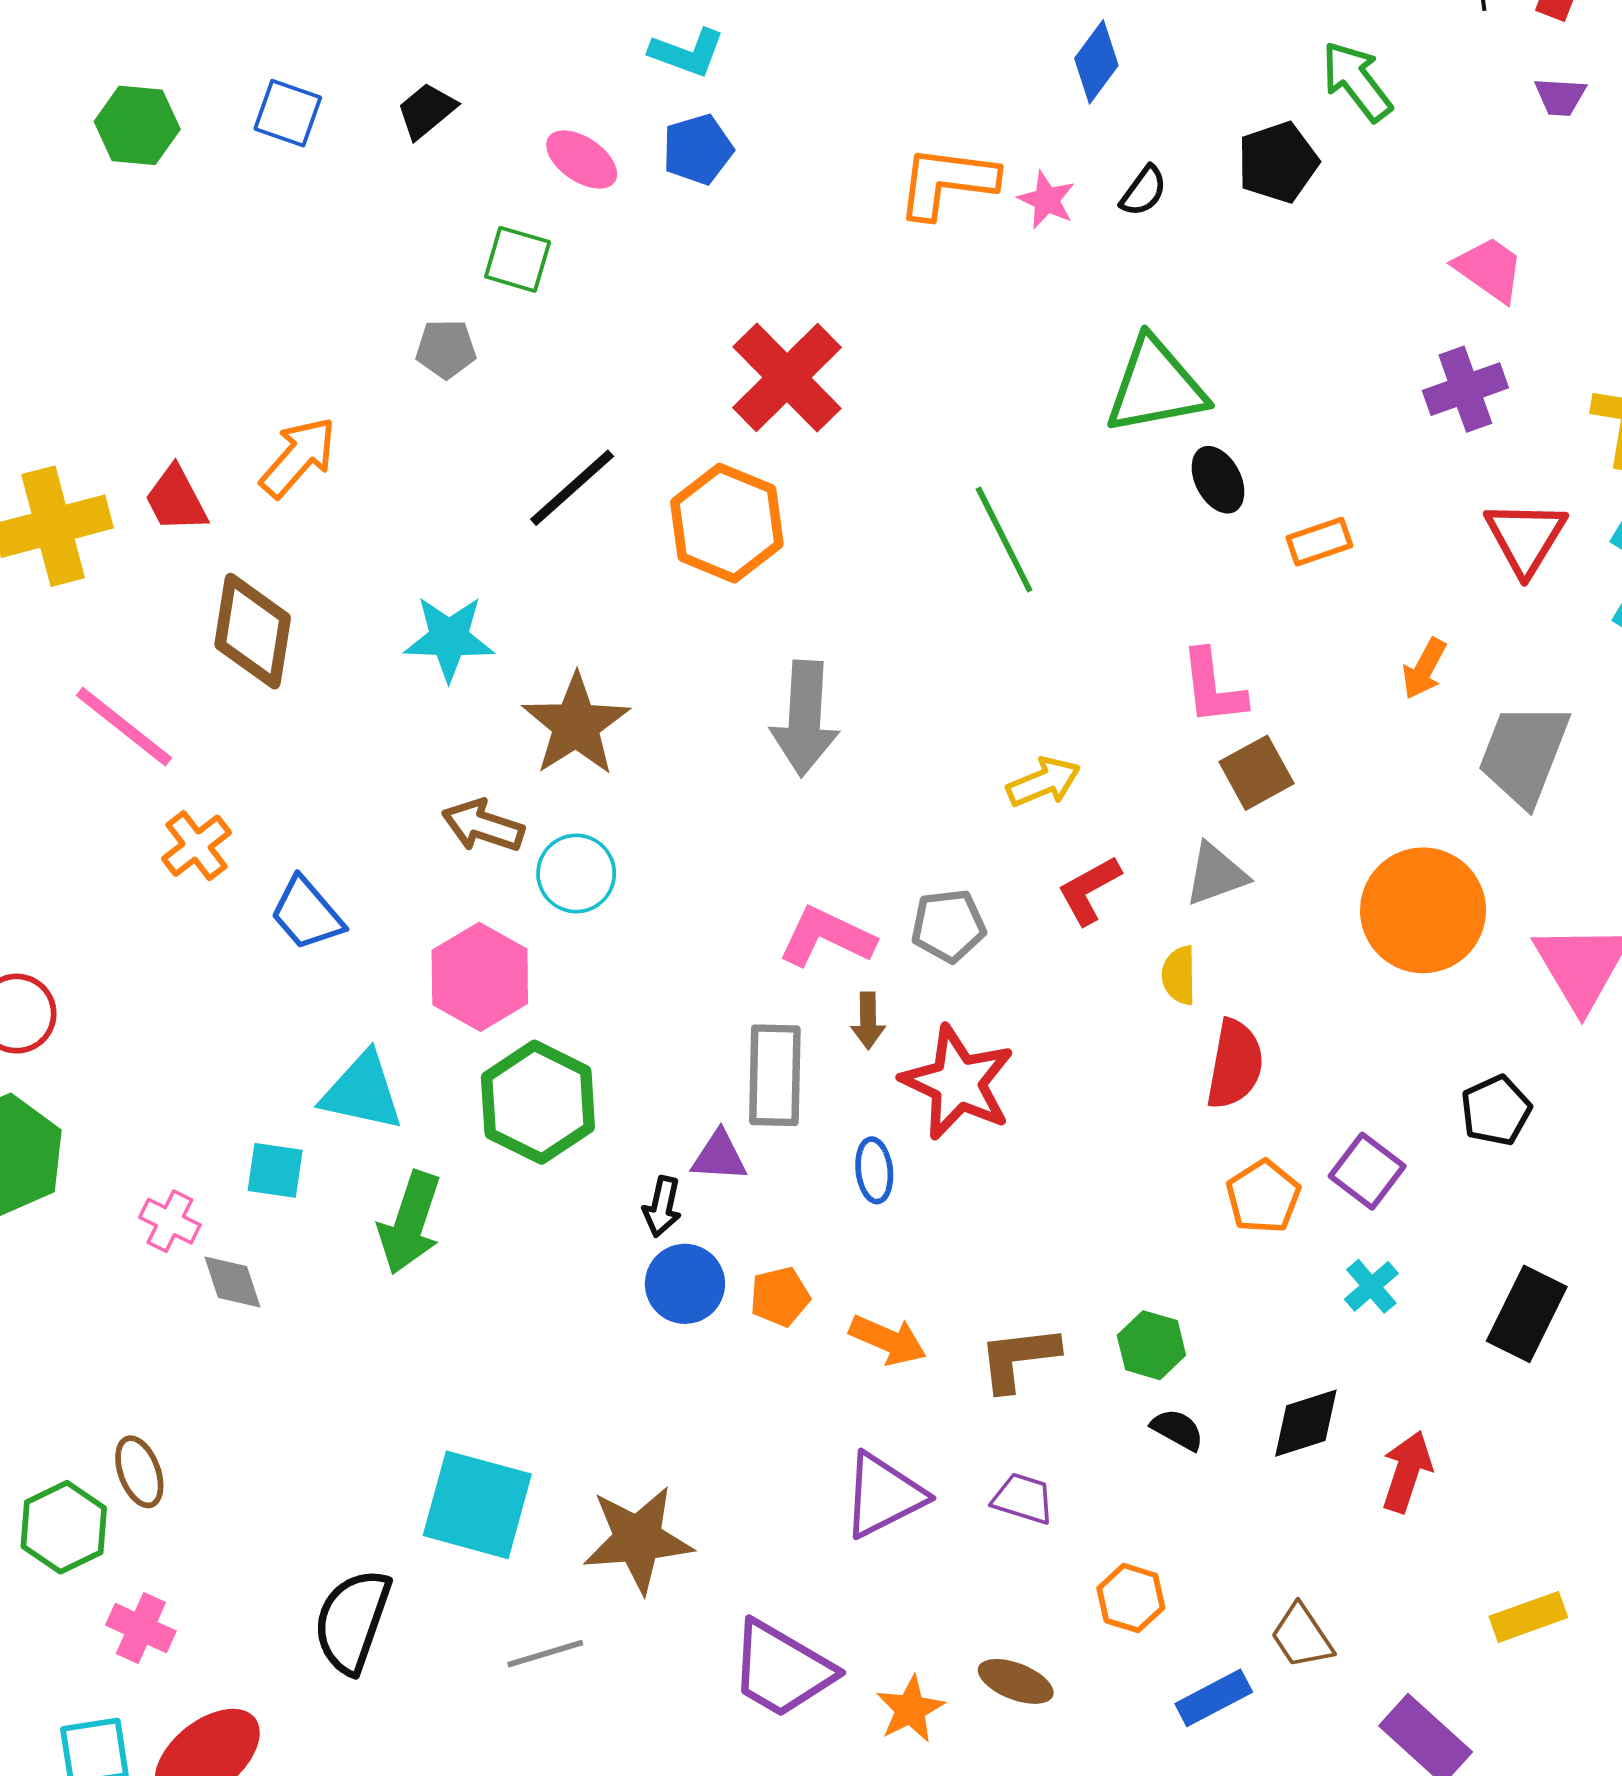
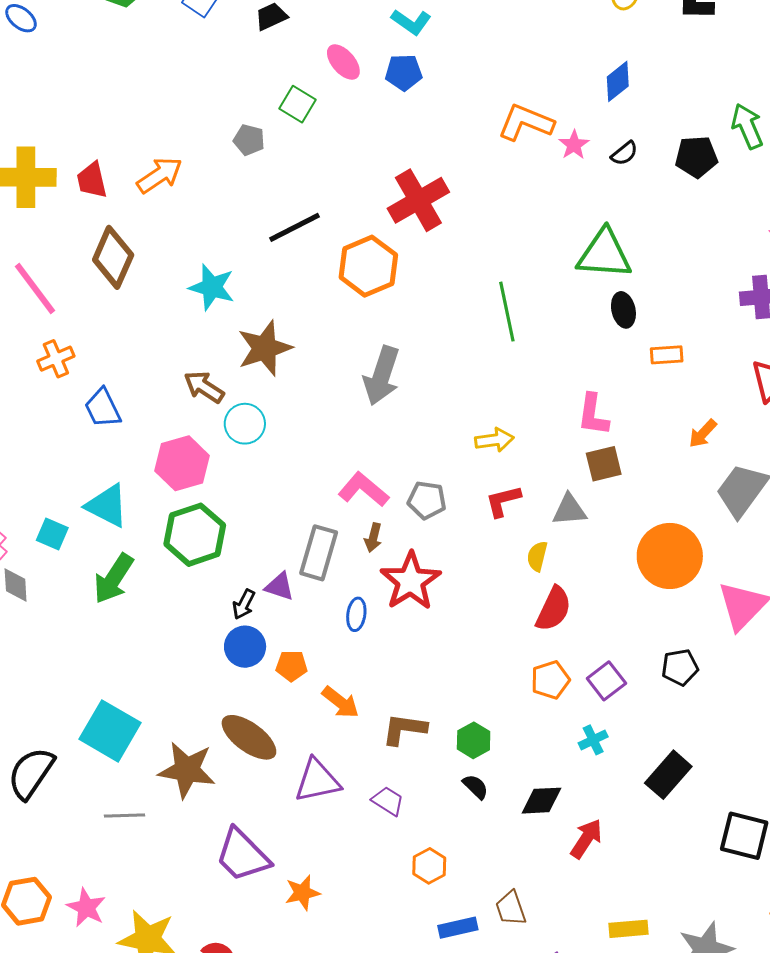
brown ellipse: (1016, 1681) -> (249, 737), moved, size x1.5

